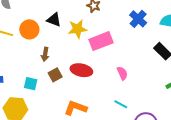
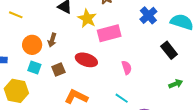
orange circle: (29, 29) -> (32, 45), moved
yellow star: (77, 29) -> (87, 18), turned 30
brown square: (55, 75) -> (58, 69), moved

